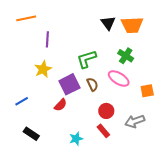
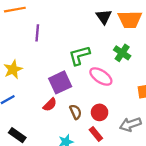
yellow star: (43, 69) -> (13, 69), moved
pink ellipse: (119, 78) -> (101, 77), moved
brown semicircle: (92, 84) -> (76, 112), moved

